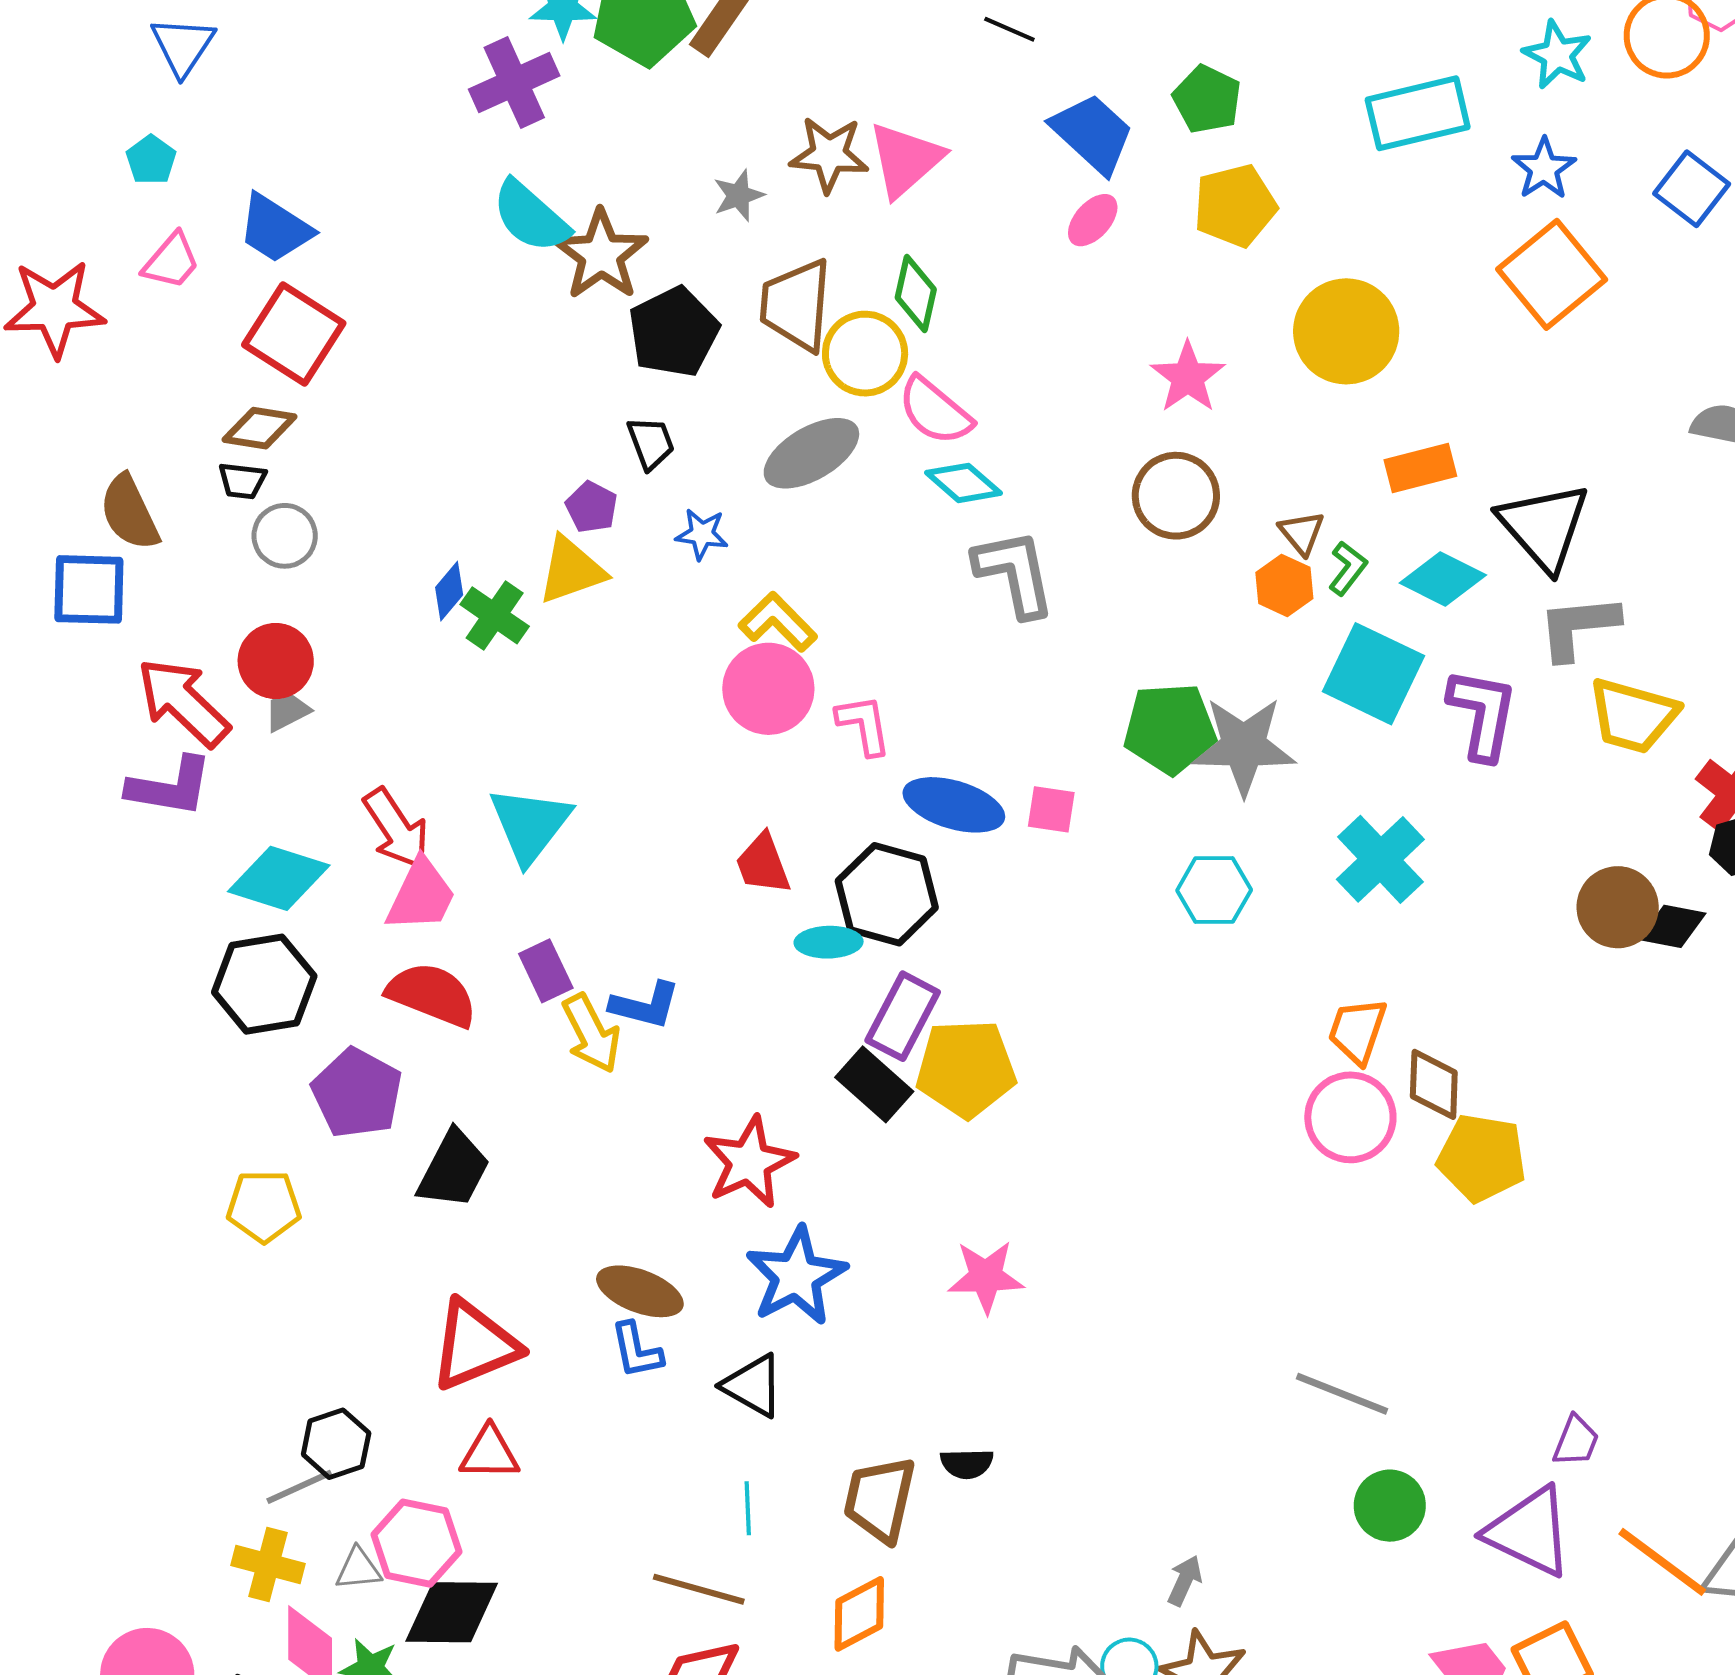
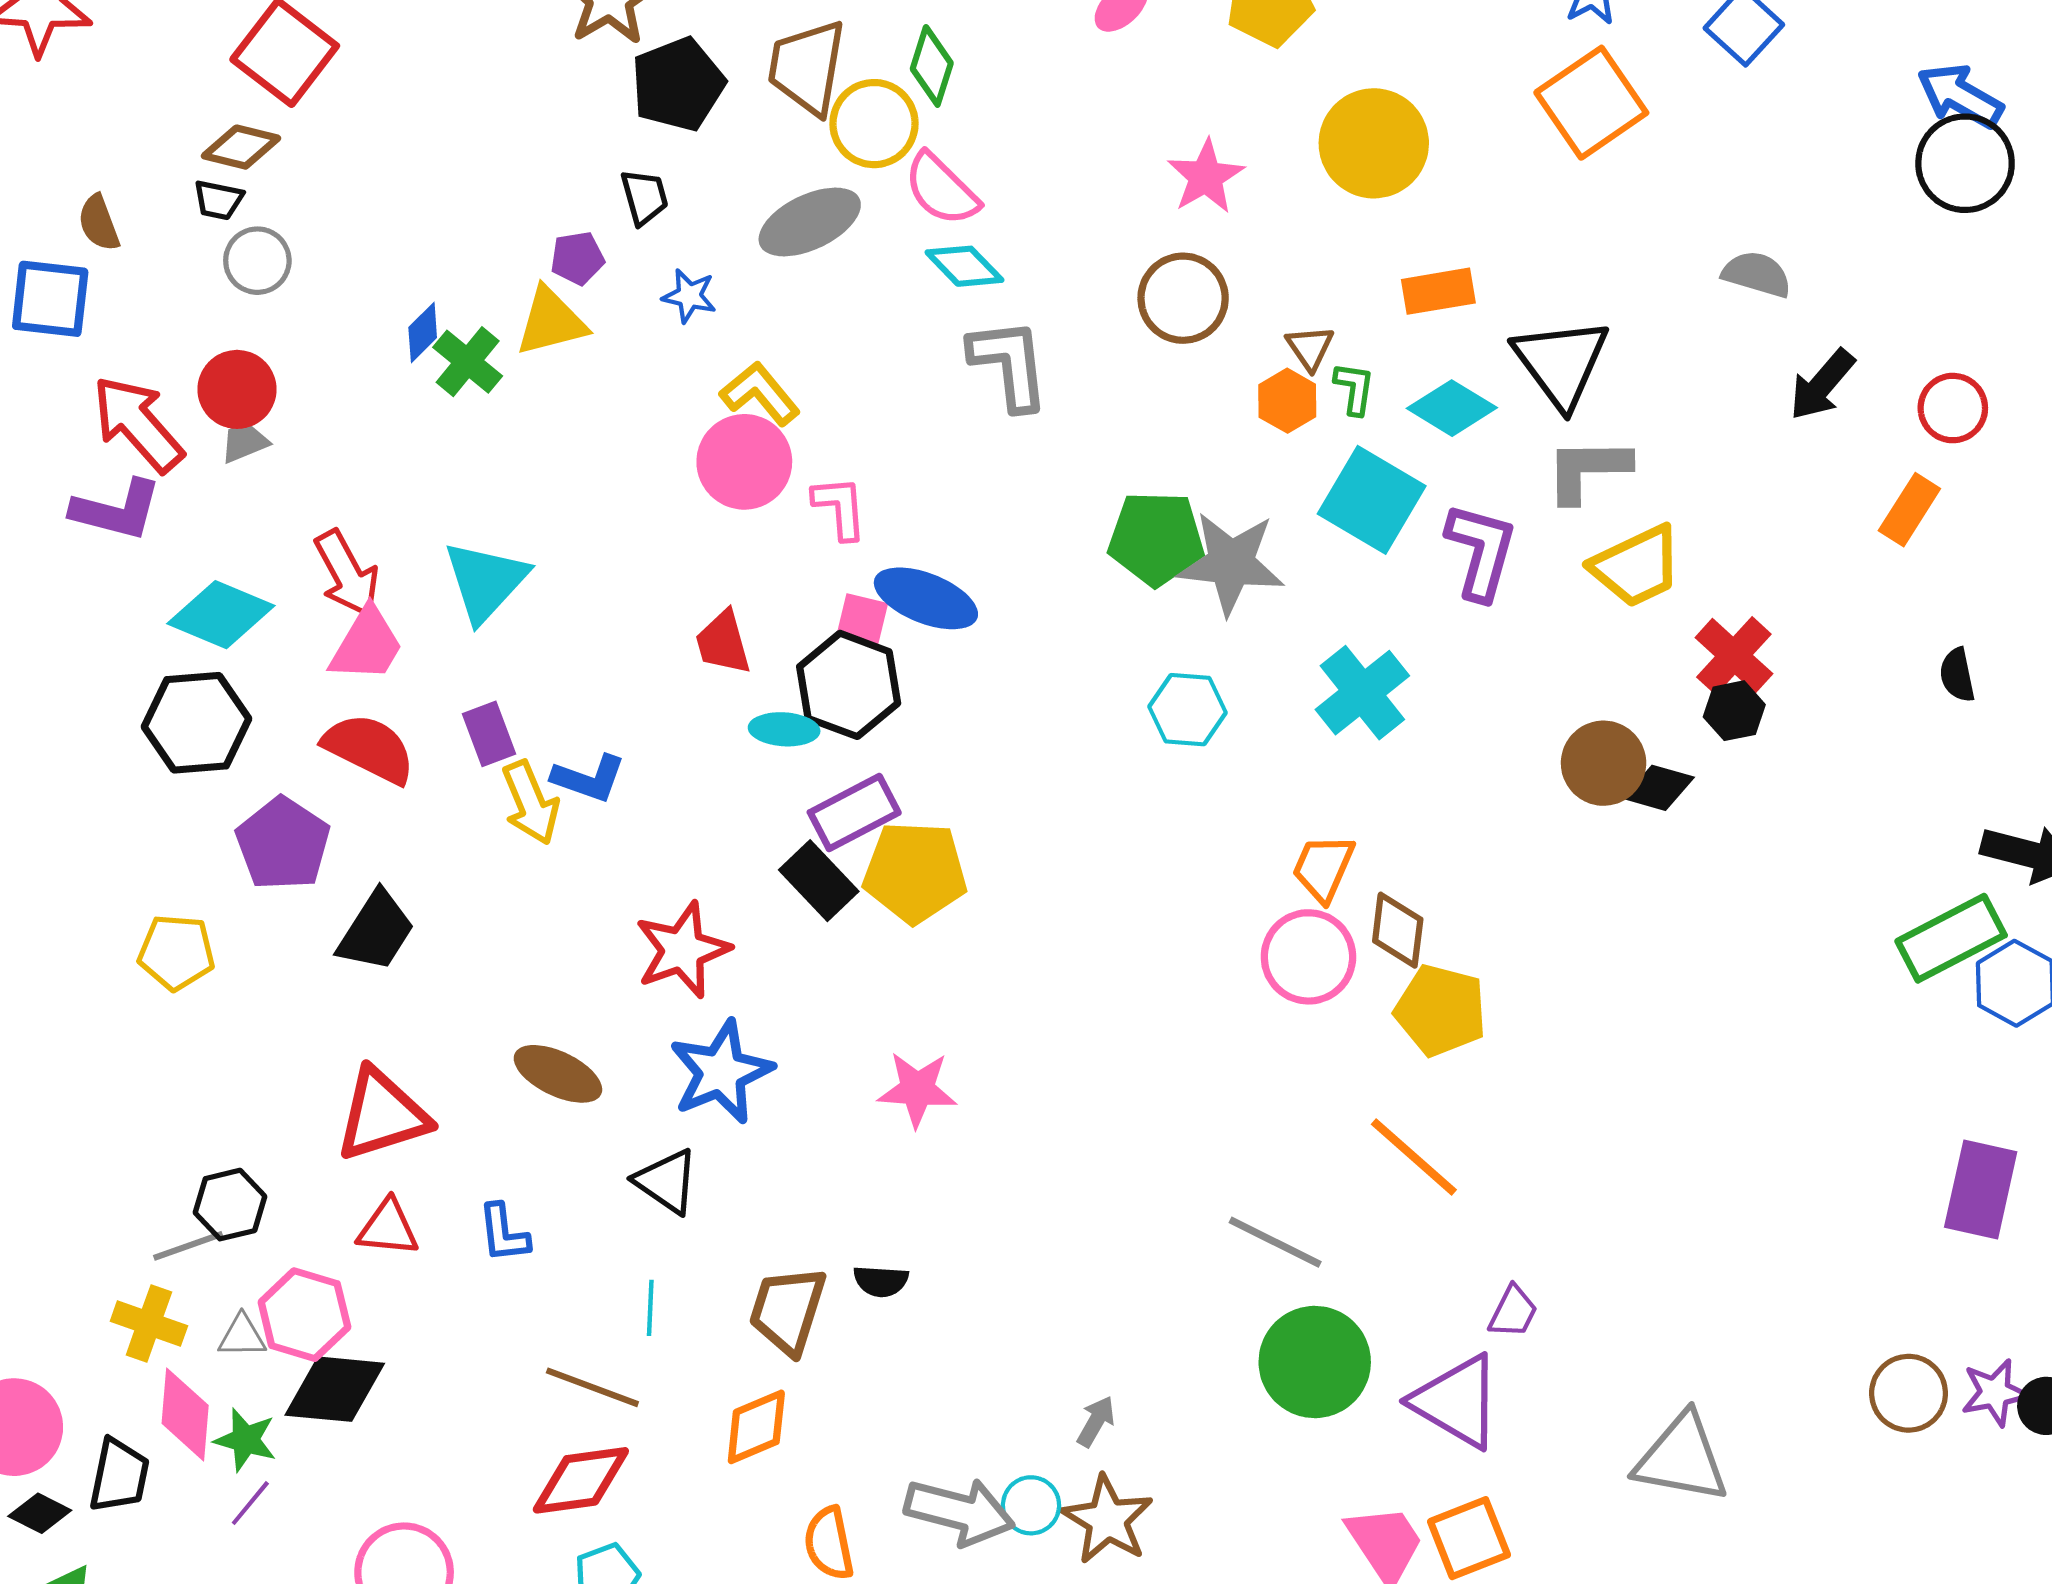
purple pentagon: (592, 507) -> (577, 258), turned 30
brown semicircle: (129, 513) -> (99, 223), size x0.7
green L-shape: (1348, 568) -> (1354, 388), turned -34
yellow trapezoid: (1633, 716) -> (1636, 566), turned -46
pink square: (1051, 809) -> (862, 619), moved
purple rectangle: (903, 1016) -> (854, 813), turned 30
blue L-shape: (636, 1350) -> (504, 1233), moved
green circle: (1390, 1506) -> (1315, 1362), size x1.5
orange line: (1662, 1562) -> (1414, 1157), moved

